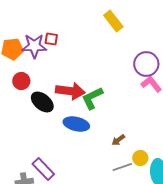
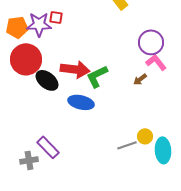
red circle: (21, 81) -> (26, 59), size x1.8
brown arrow: (118, 140) -> (140, 79), moved

